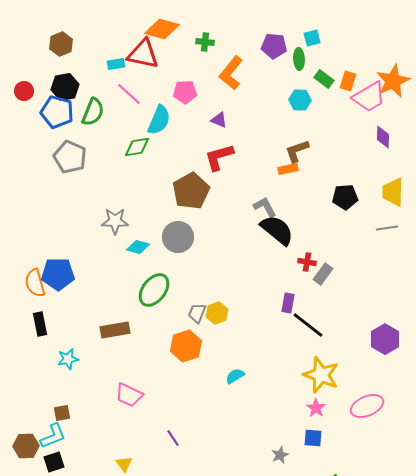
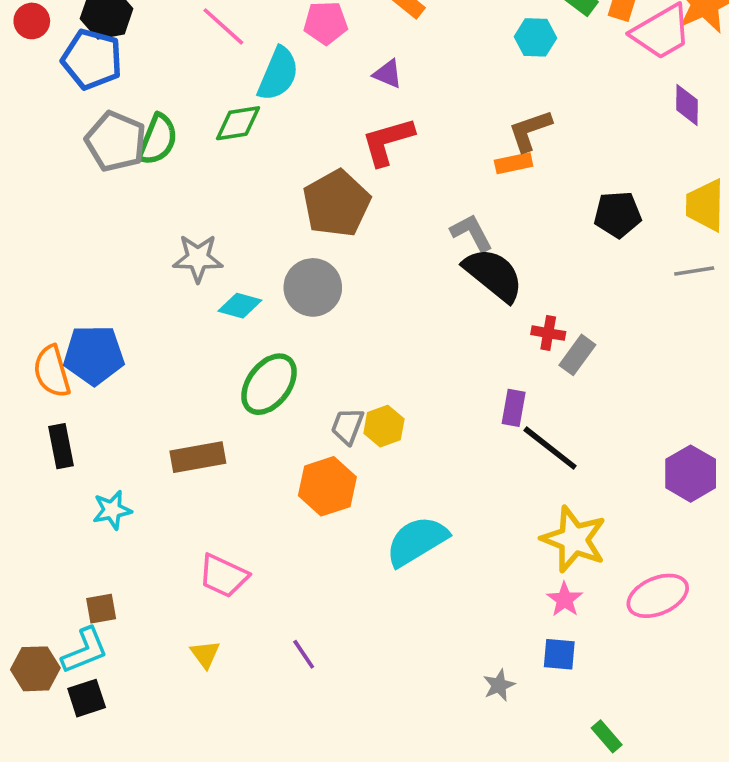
green semicircle: (93, 112) -> (158, 140), moved
cyan semicircle: (235, 376) -> (417, 541), size x1.8
yellow triangle: (124, 464) -> (205, 654), moved

